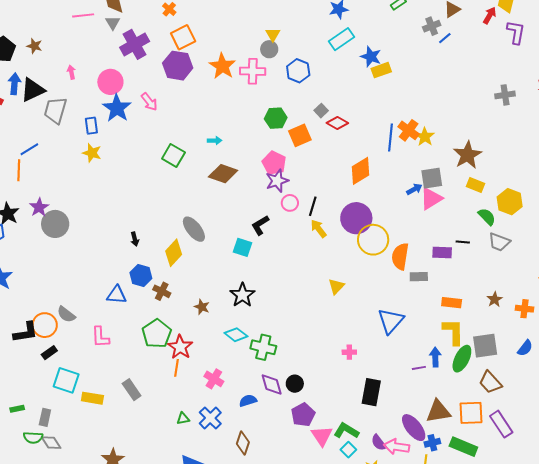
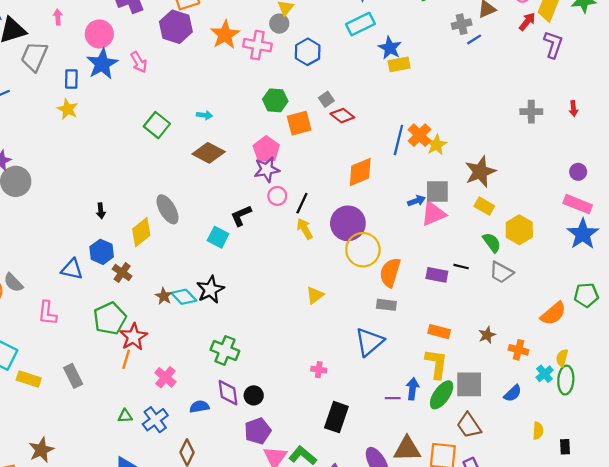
gray rectangle: (419, 277) -> (386, 305), moved
cyan diamond: (236, 335) -> (184, 297), moved

